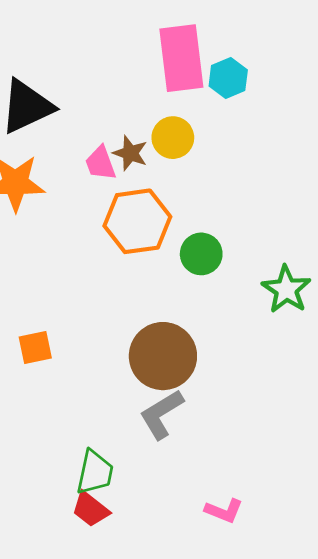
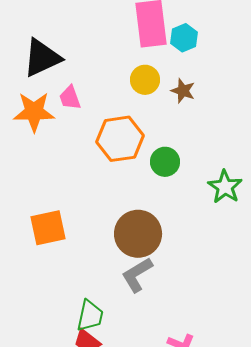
brown star: (130, 153) -> (183, 91), moved
pink trapezoid: (100, 163) -> (70, 98), moved
orange square: (35, 348) -> (48, 228), size x1.5

